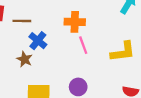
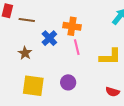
blue cross: (38, 41) -> (49, 38), moved

